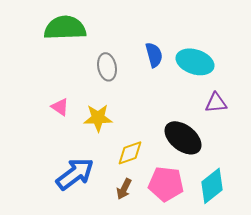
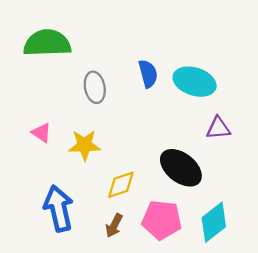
blue arrow: (75, 174) -> (59, 209), turned -66

